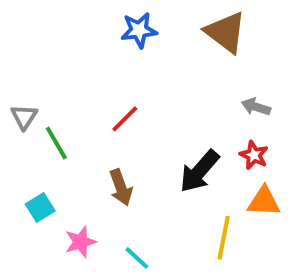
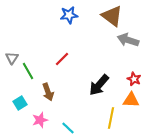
gray arrow: (256, 107) -> (128, 40), moved, size x1.5
red star: (254, 155) -> (134, 79), moved
brown arrow: (121, 187) -> (48, 92), moved

